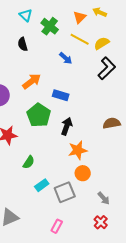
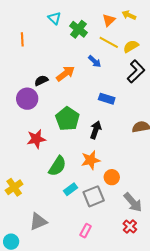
black semicircle: (23, 44) -> (41, 81), moved, turned 80
orange arrow: (32, 81) -> (65, 73), moved
blue rectangle: (61, 95) -> (107, 99), moved
orange star: (78, 150) -> (91, 160), moved
green semicircle: (29, 162) -> (57, 166), size x1.5
gray arrow: (104, 198) -> (133, 202), size x1.5

